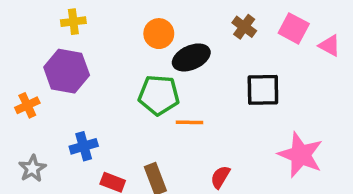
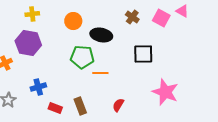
orange circle: (159, 34) -> (73, 21), moved
pink triangle: (330, 46) -> (182, 11), moved
black ellipse: (191, 57) -> (101, 35), turned 35

